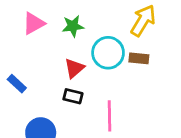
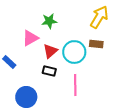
pink triangle: (34, 23) -> (30, 38), moved
cyan circle: (108, 53) -> (74, 52), moved

